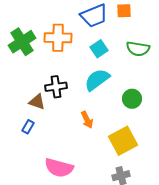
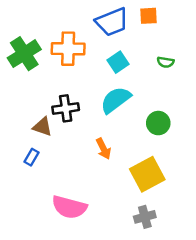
green semicircle: (138, 49) -> (166, 62), size x0.6

